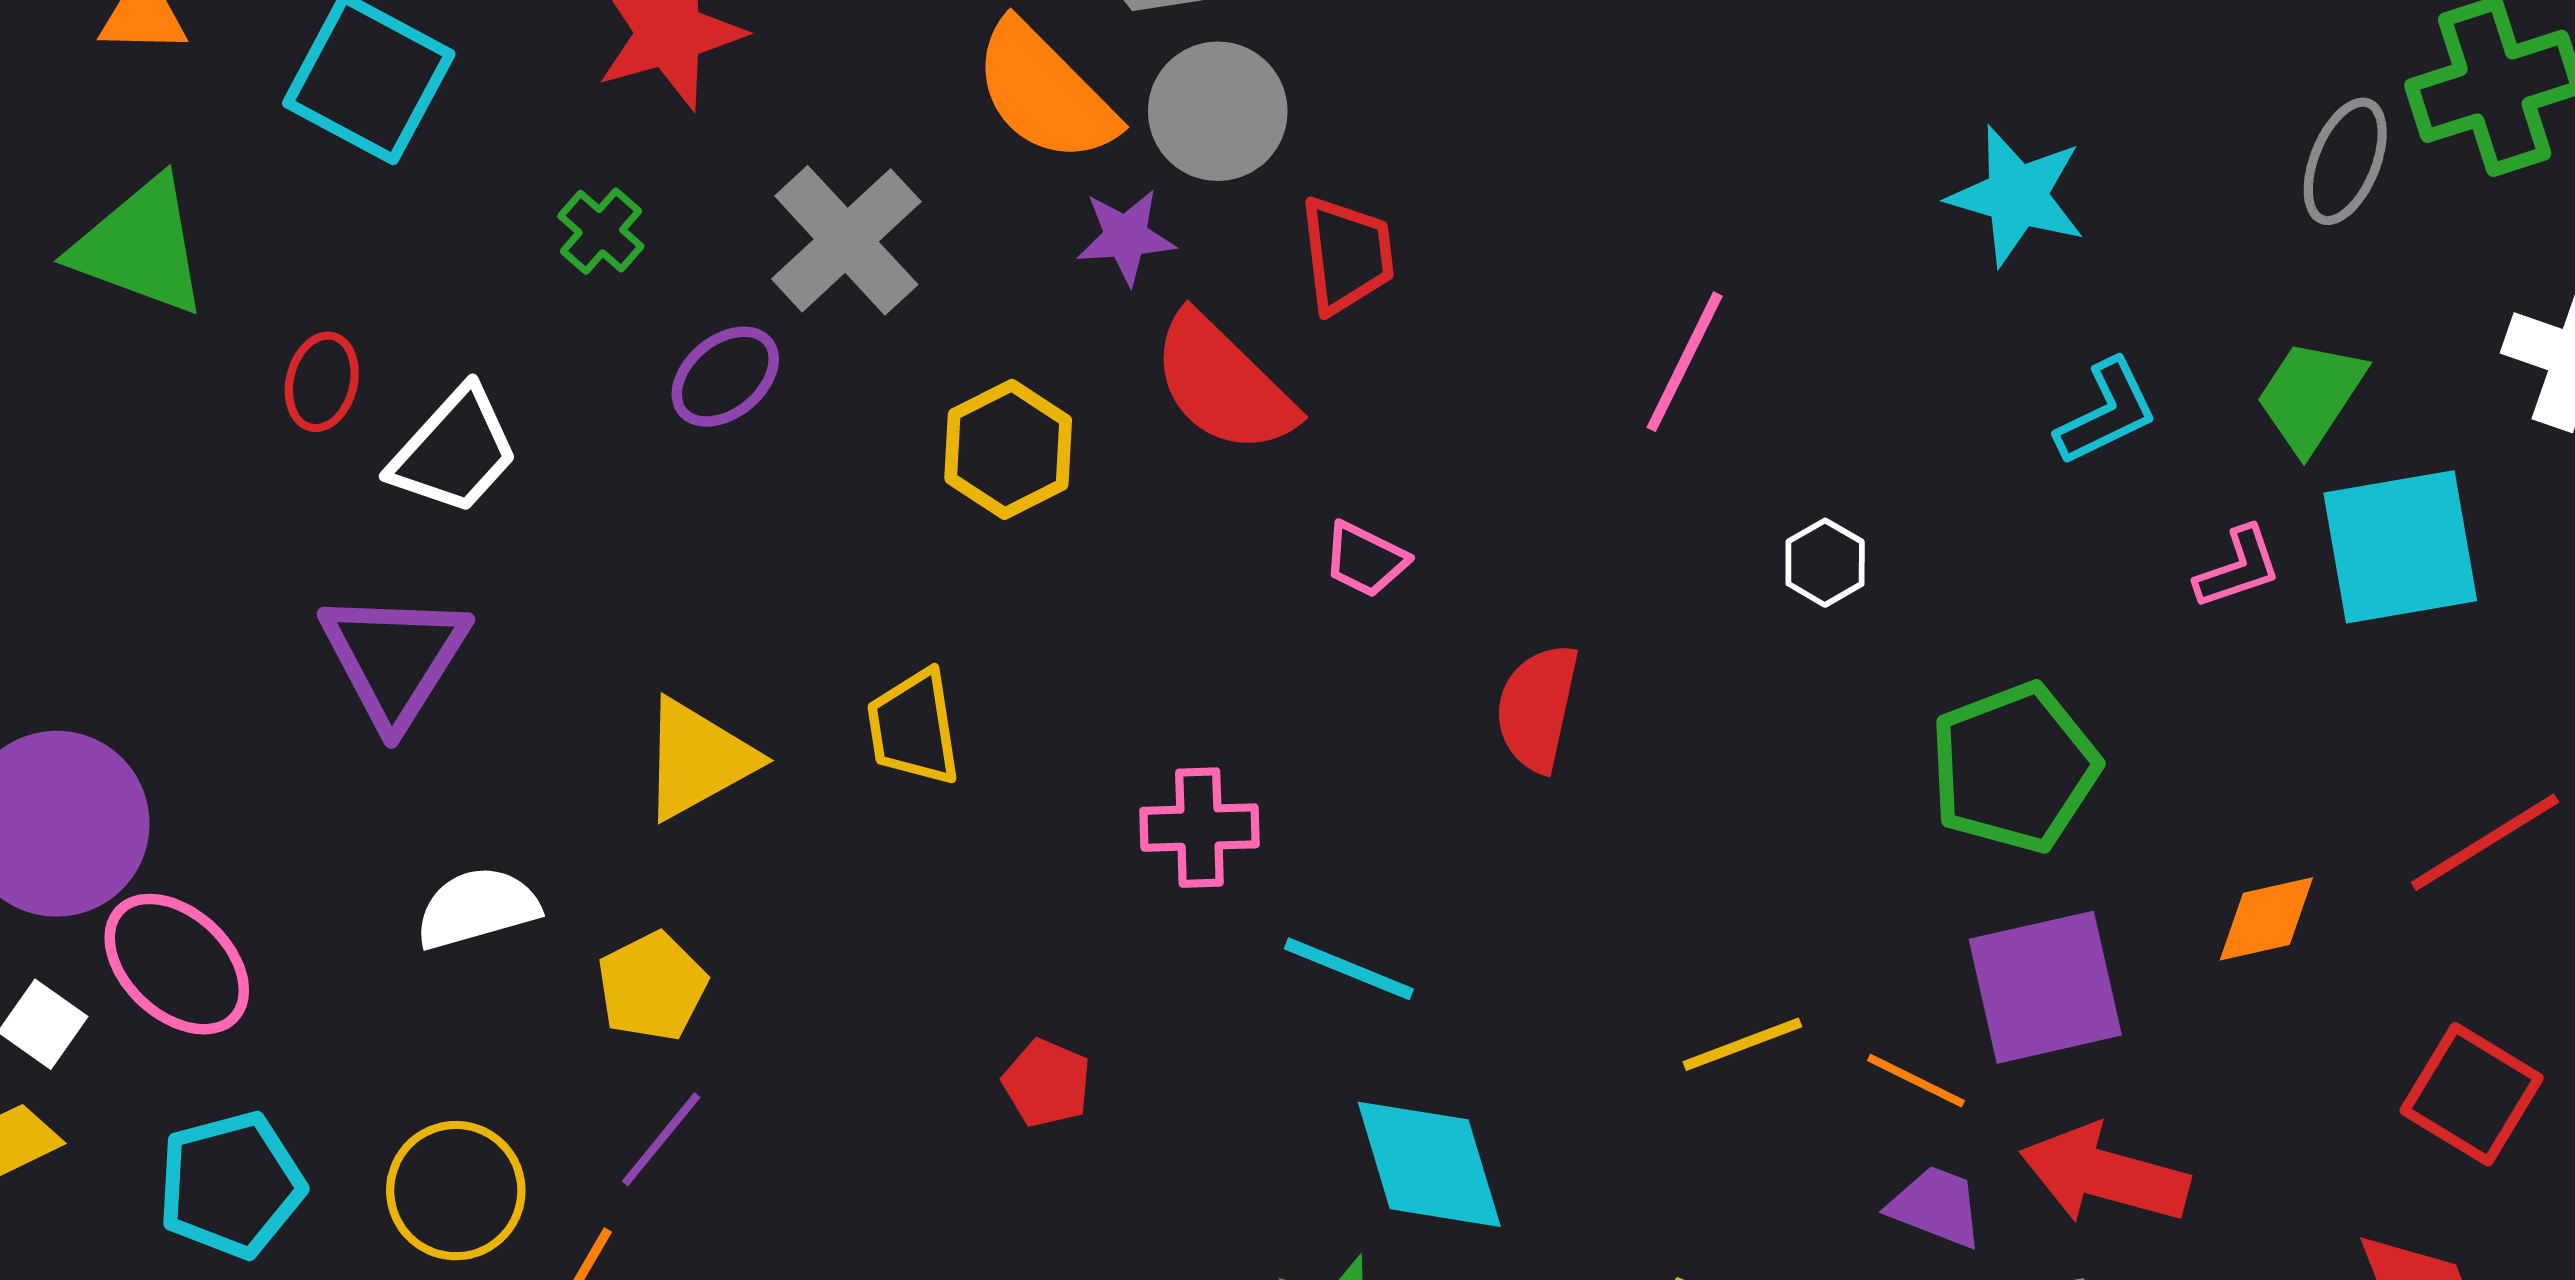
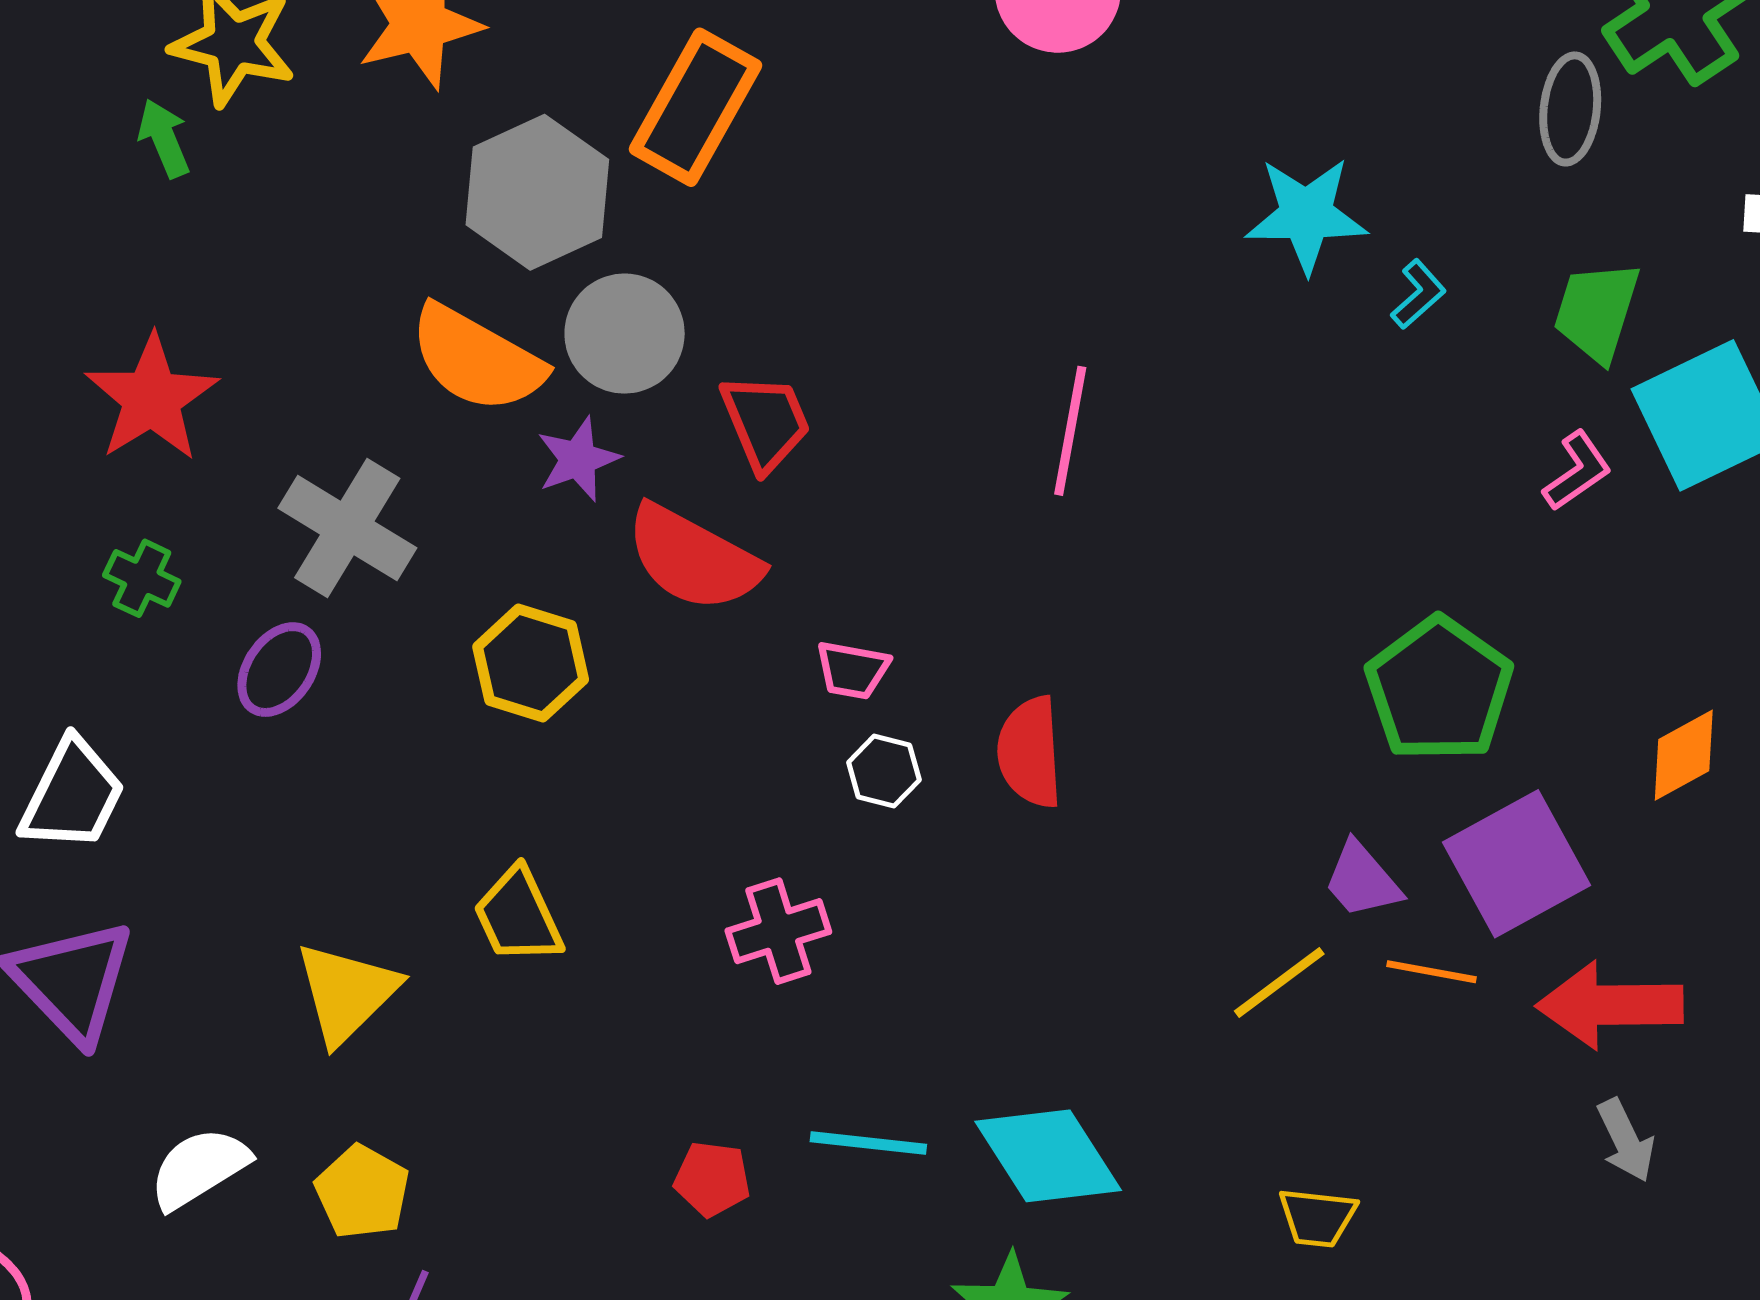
cyan L-shape: (2107, 412) -> (1418, 294), moved, size x0.7
white hexagon: (1825, 563) -> (884, 771), moved
cyan line: (1349, 969) -> (868, 1143), moved
purple trapezoid: (1936, 1207) -> (1362, 880), moved, turned -136

